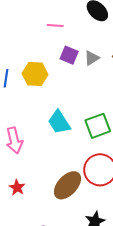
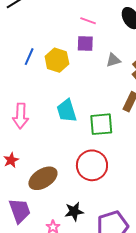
purple square: (69, 55) -> (85, 44), moved, turned -36
brown ellipse: (67, 185) -> (43, 178), moved

